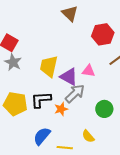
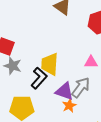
purple triangle: (69, 77) -> (64, 91), moved
black L-shape: (41, 100) -> (39, 78), moved, turned 145

